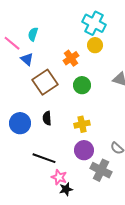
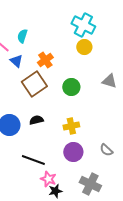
orange cross: (71, 58) -> (45, 60), moved
black semicircle: (47, 118) -> (36, 120), turned 80
gray cross: (101, 170) -> (90, 184), moved

